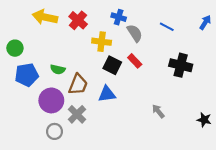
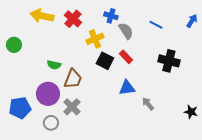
yellow cross: (102, 42) -> (95, 39), turned -30
blue pentagon: (27, 75) -> (20, 108), moved
blue triangle: (107, 94) -> (127, 88), moved

